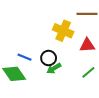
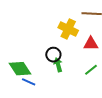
blue line: (25, 57) -> (29, 82), moved
green arrow: (54, 68) -> (58, 65), turned 104

